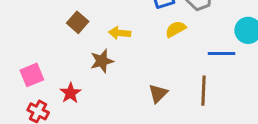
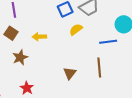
brown star: (102, 61) -> (20, 57), moved
red star: (70, 93) -> (27, 88), moved

